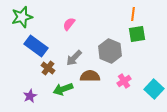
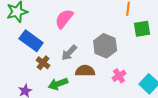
pink semicircle: (69, 24) -> (64, 19), size x1.5
green square: (137, 34) -> (142, 29), moved

